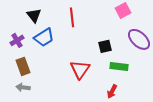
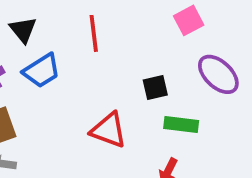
red triangle: (80, 69) -> (109, 130), turned -45

